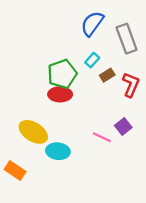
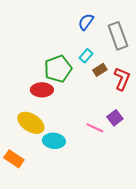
blue semicircle: (92, 24) -> (86, 22), size x0.7
red ellipse: (60, 94) -> (42, 90), moved

